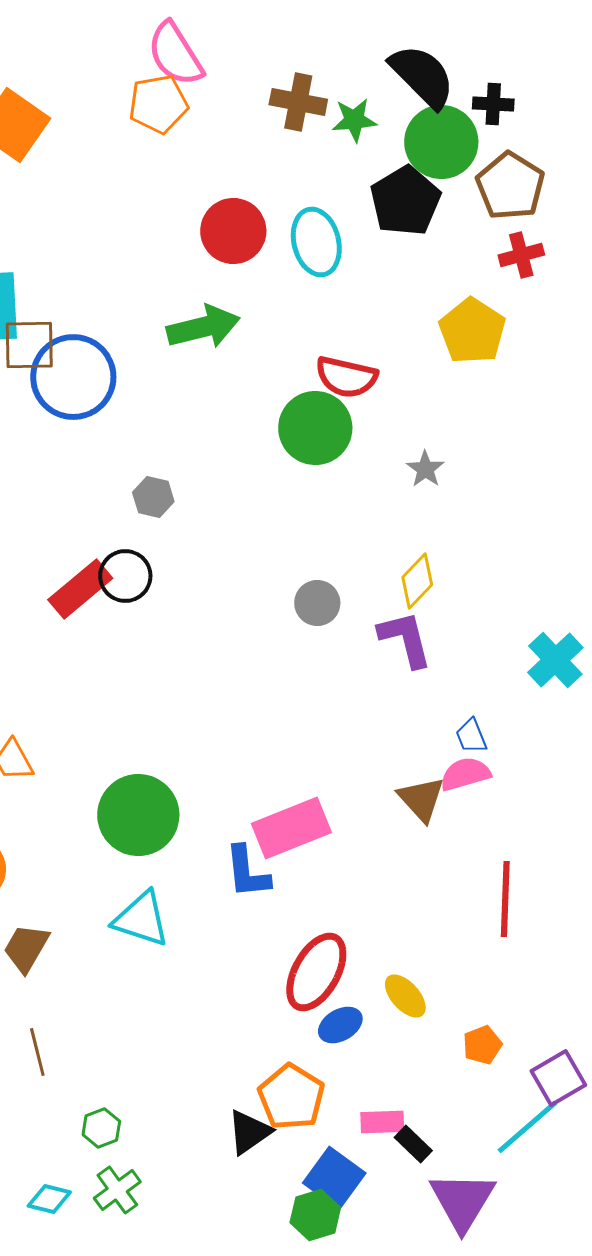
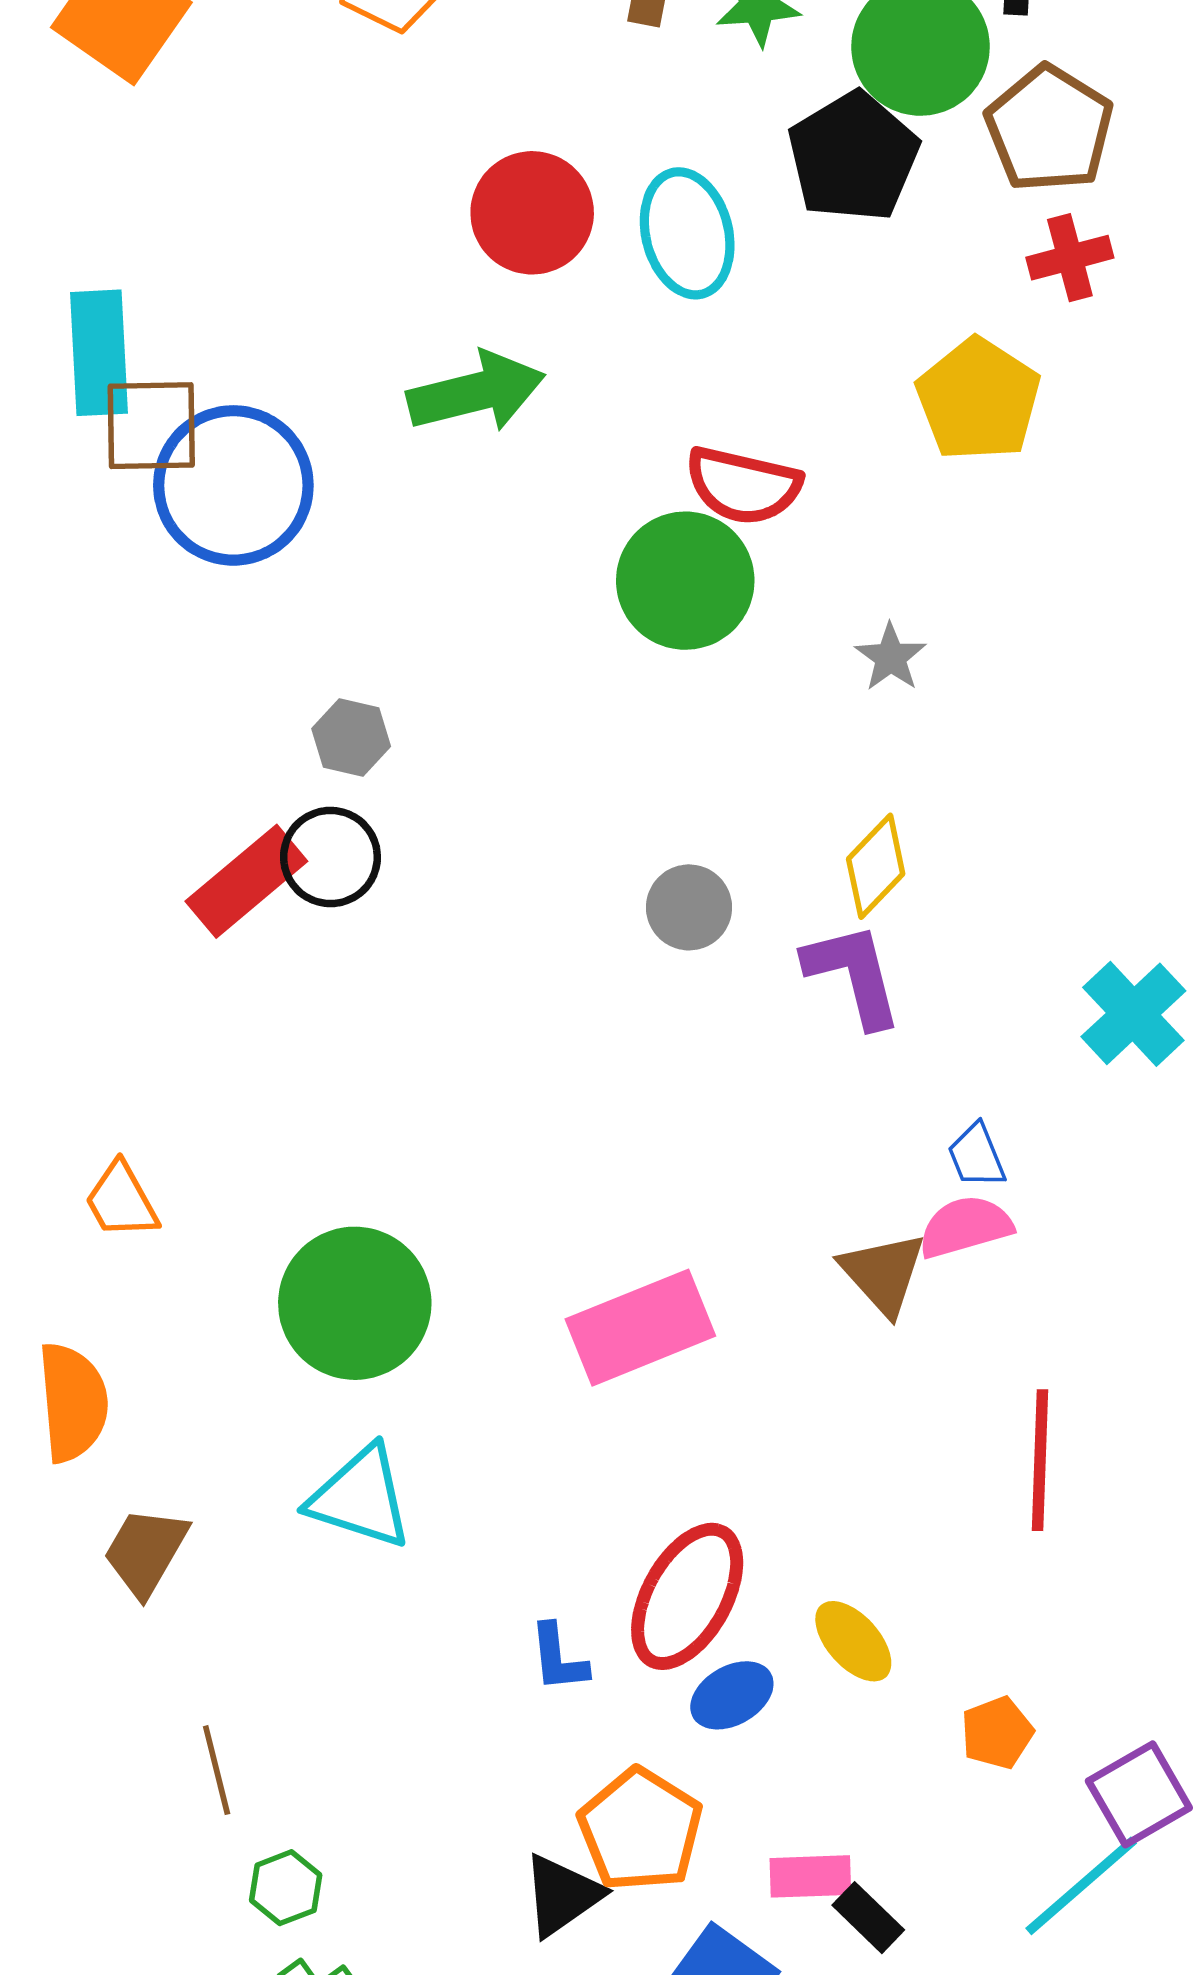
gray hexagon: (153, 497) -> (351, 738), moved
blue L-shape: (247, 872) -> (558, 1658), moved, size x0.7
brown line: (37, 1052) -> (217, 1770), moved

